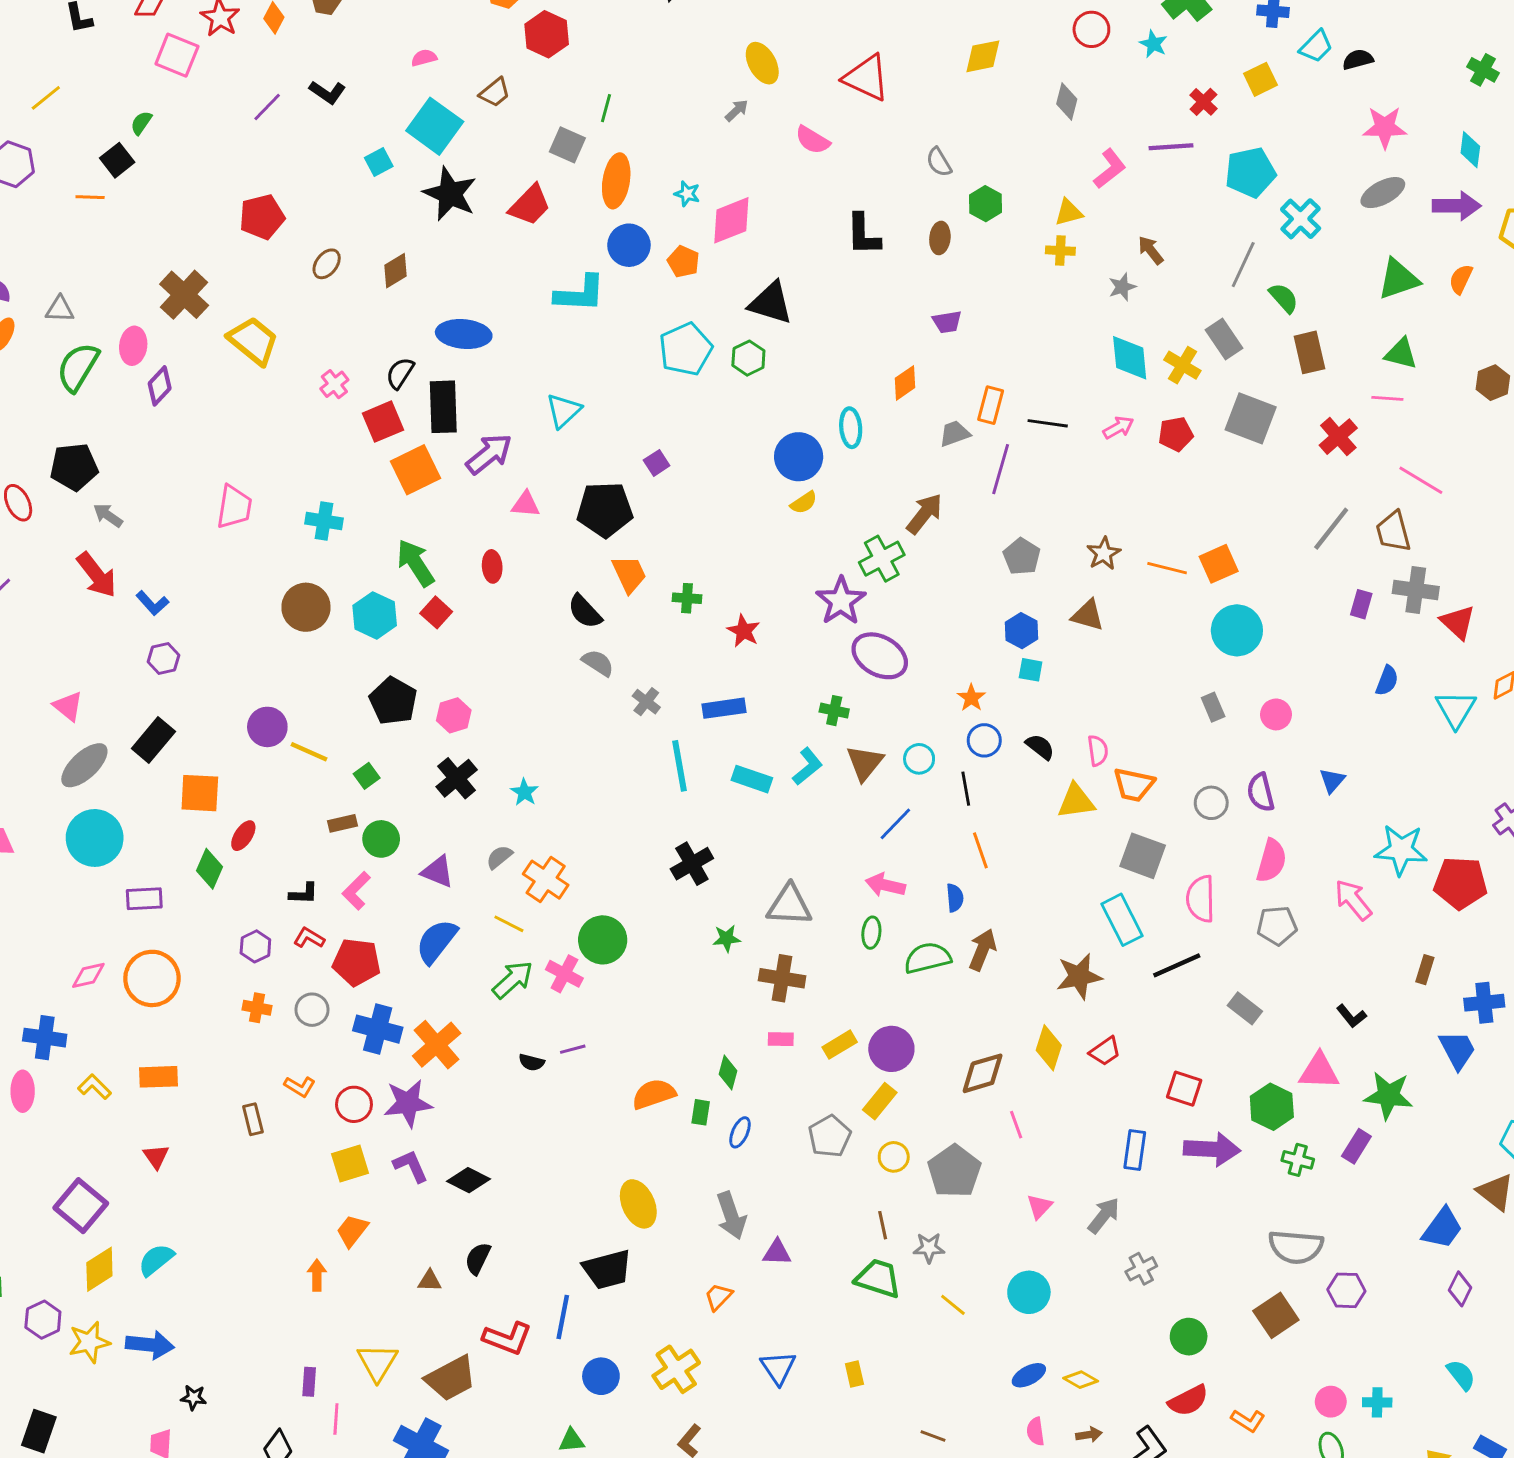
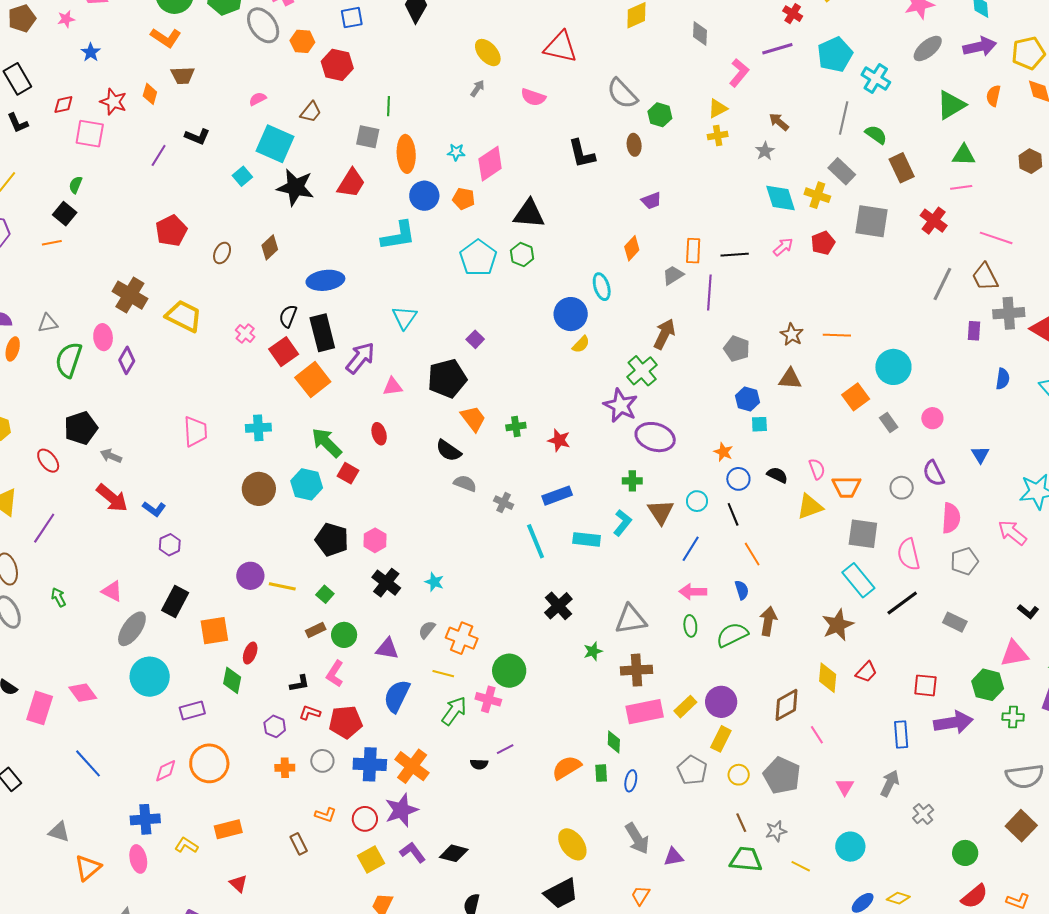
gray semicircle: (939, 162) -> (622, 94), size x1.6
orange square: (1219, 564) -> (856, 397), moved
pink rectangle: (781, 1039) -> (645, 712), size x2.0

